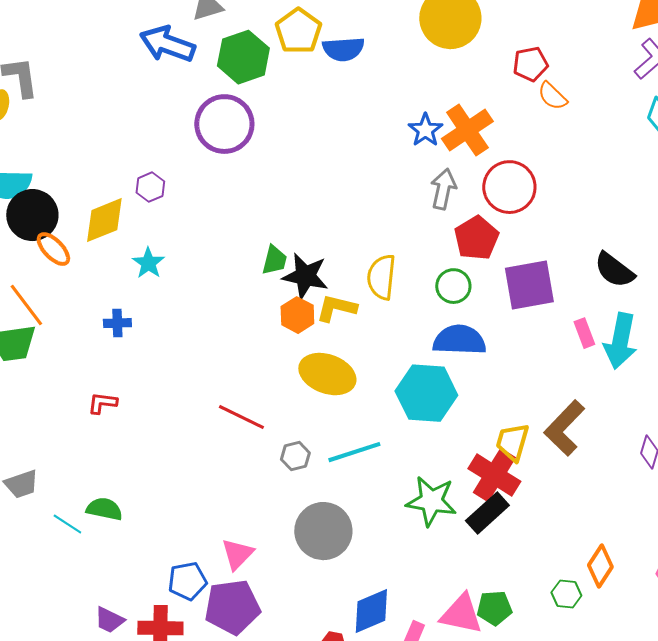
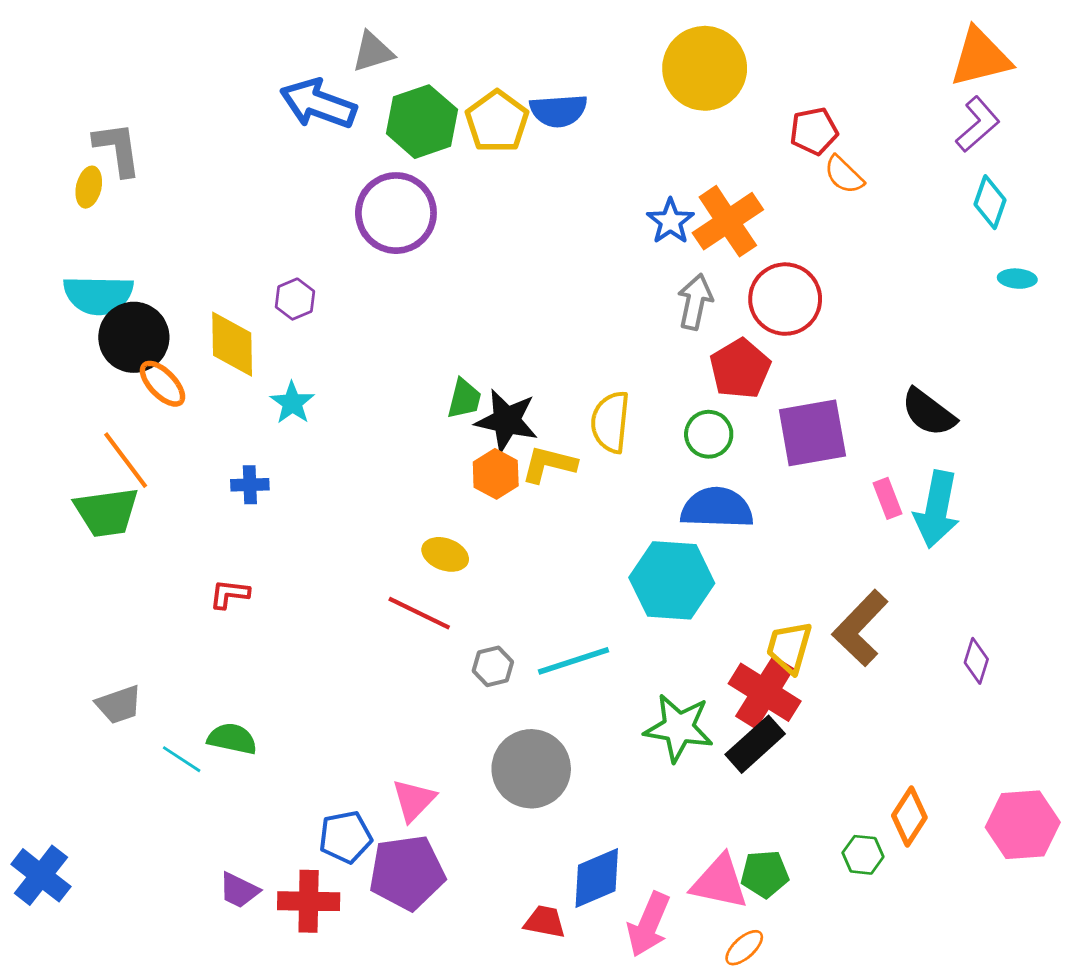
yellow pentagon: (298, 31) -> (497, 122), moved
yellow diamond: (104, 220) -> (232, 344), turned -69
yellow ellipse: (327, 374) -> (445, 554), moved, size x0.6

